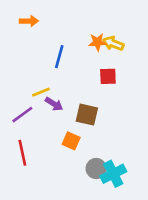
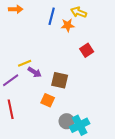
yellow arrow: (113, 43) -> (79, 12), moved
blue line: (59, 57) -> (52, 16), moved
red square: (108, 76) -> (87, 50), moved, turned -32

